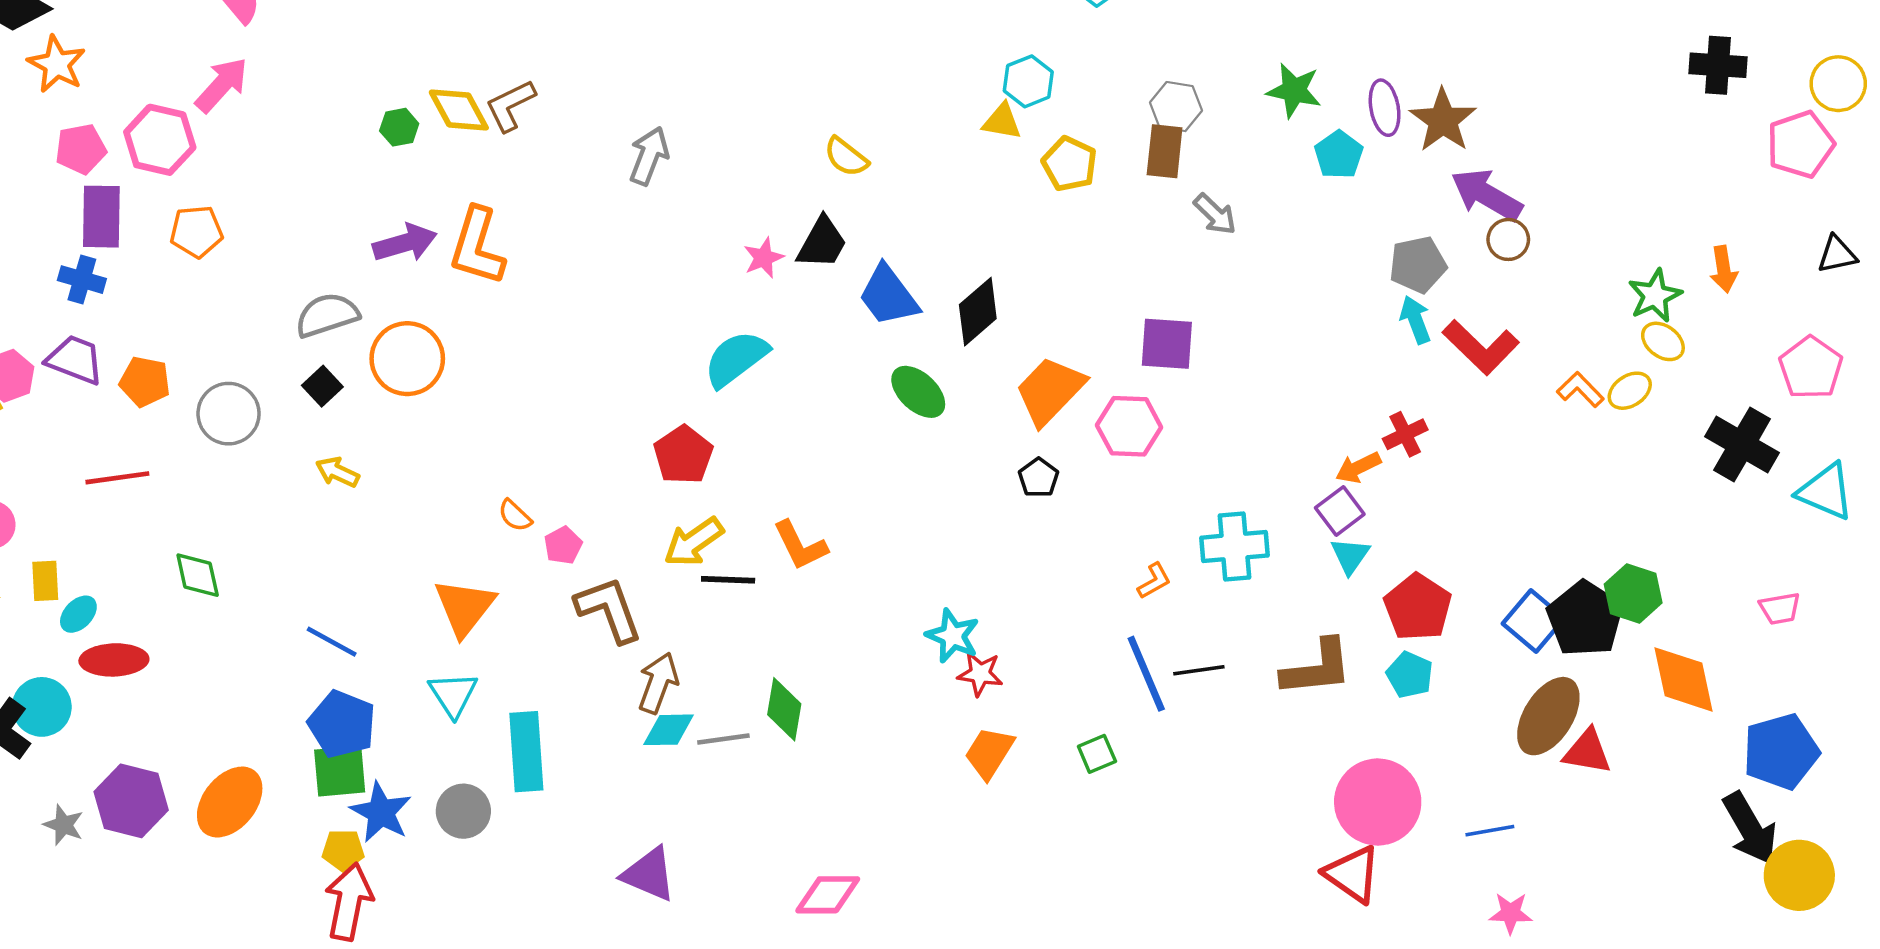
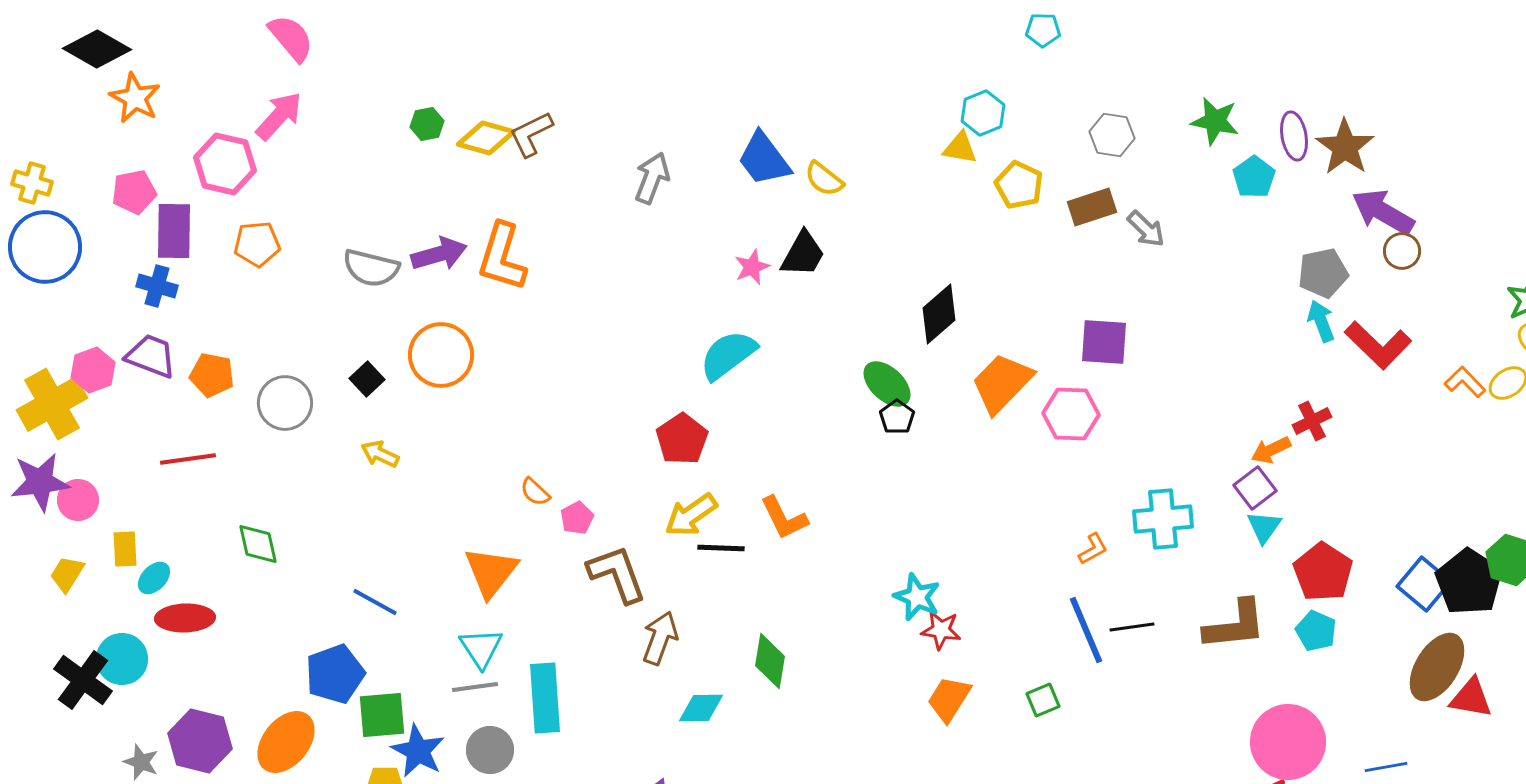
yellow diamond: (459, 110) -> (486, 138), turned -46
green hexagon: (399, 127) -> (427, 124), moved
pink pentagon: (81, 149) -> (134, 192), moved
brown rectangle: (1165, 151) -> (1092, 207), moved, turned 66
blue trapezoid: (888, 296) -> (764, 159), moved
gray semicircle: (327, 315) -> (371, 268), moved, turned -148
black pentagon: (1039, 478) -> (897, 417), moved
blue pentagon: (342, 724) -> (335, 674), moved, turned 30
cyan diamond: (668, 730) -> (701, 708), moved
gray line: (723, 739) -> (475, 687), moved

